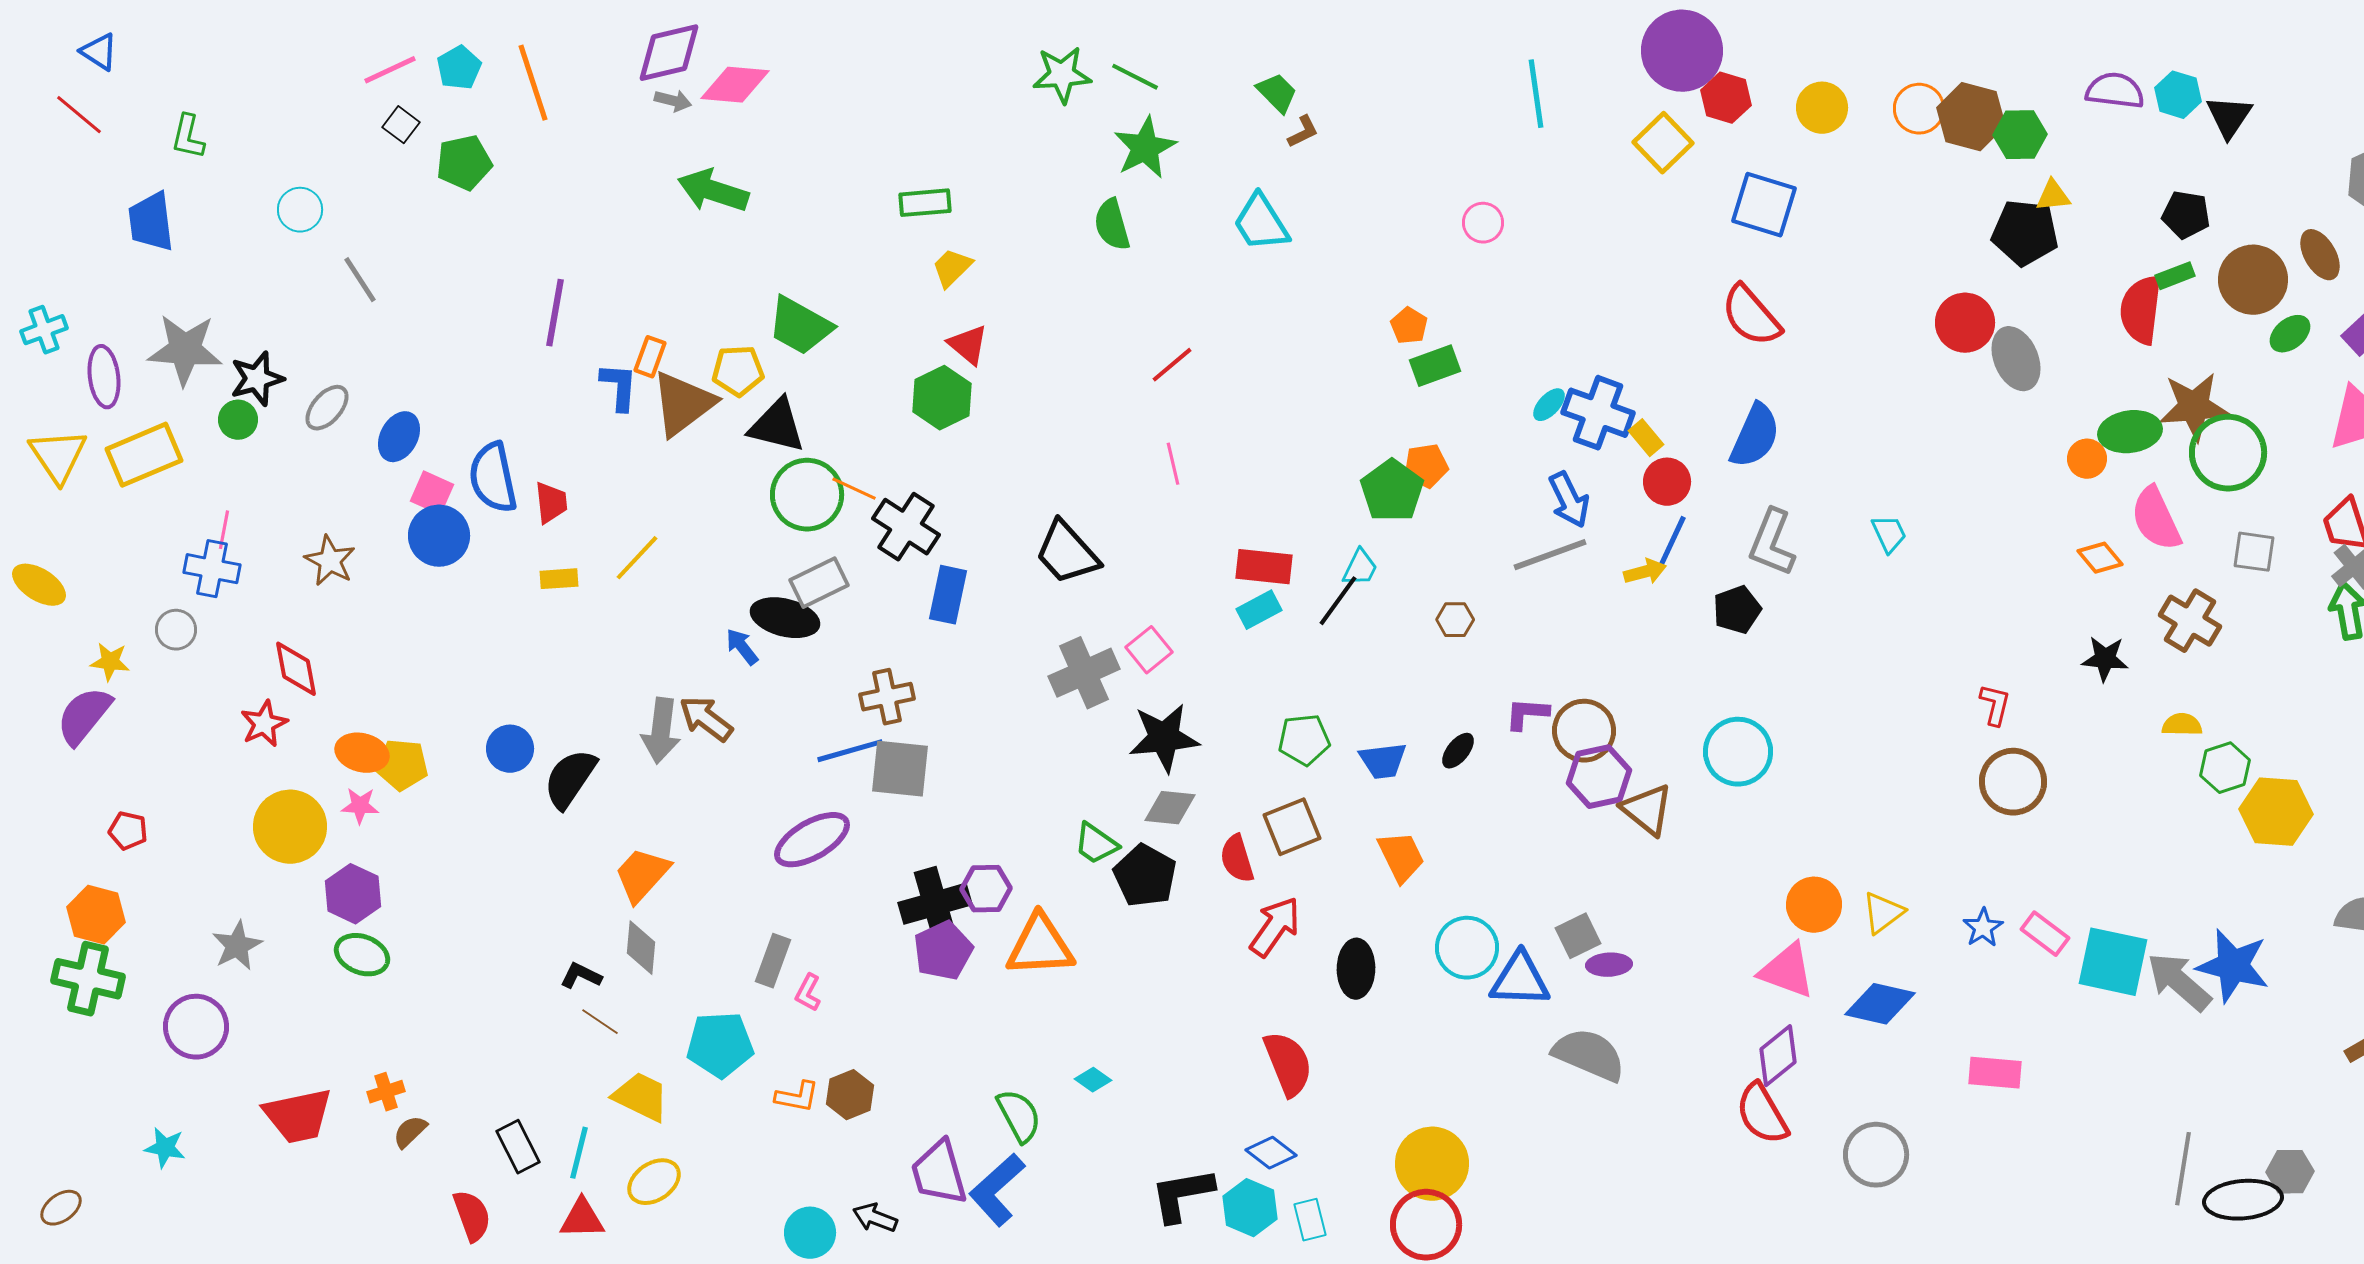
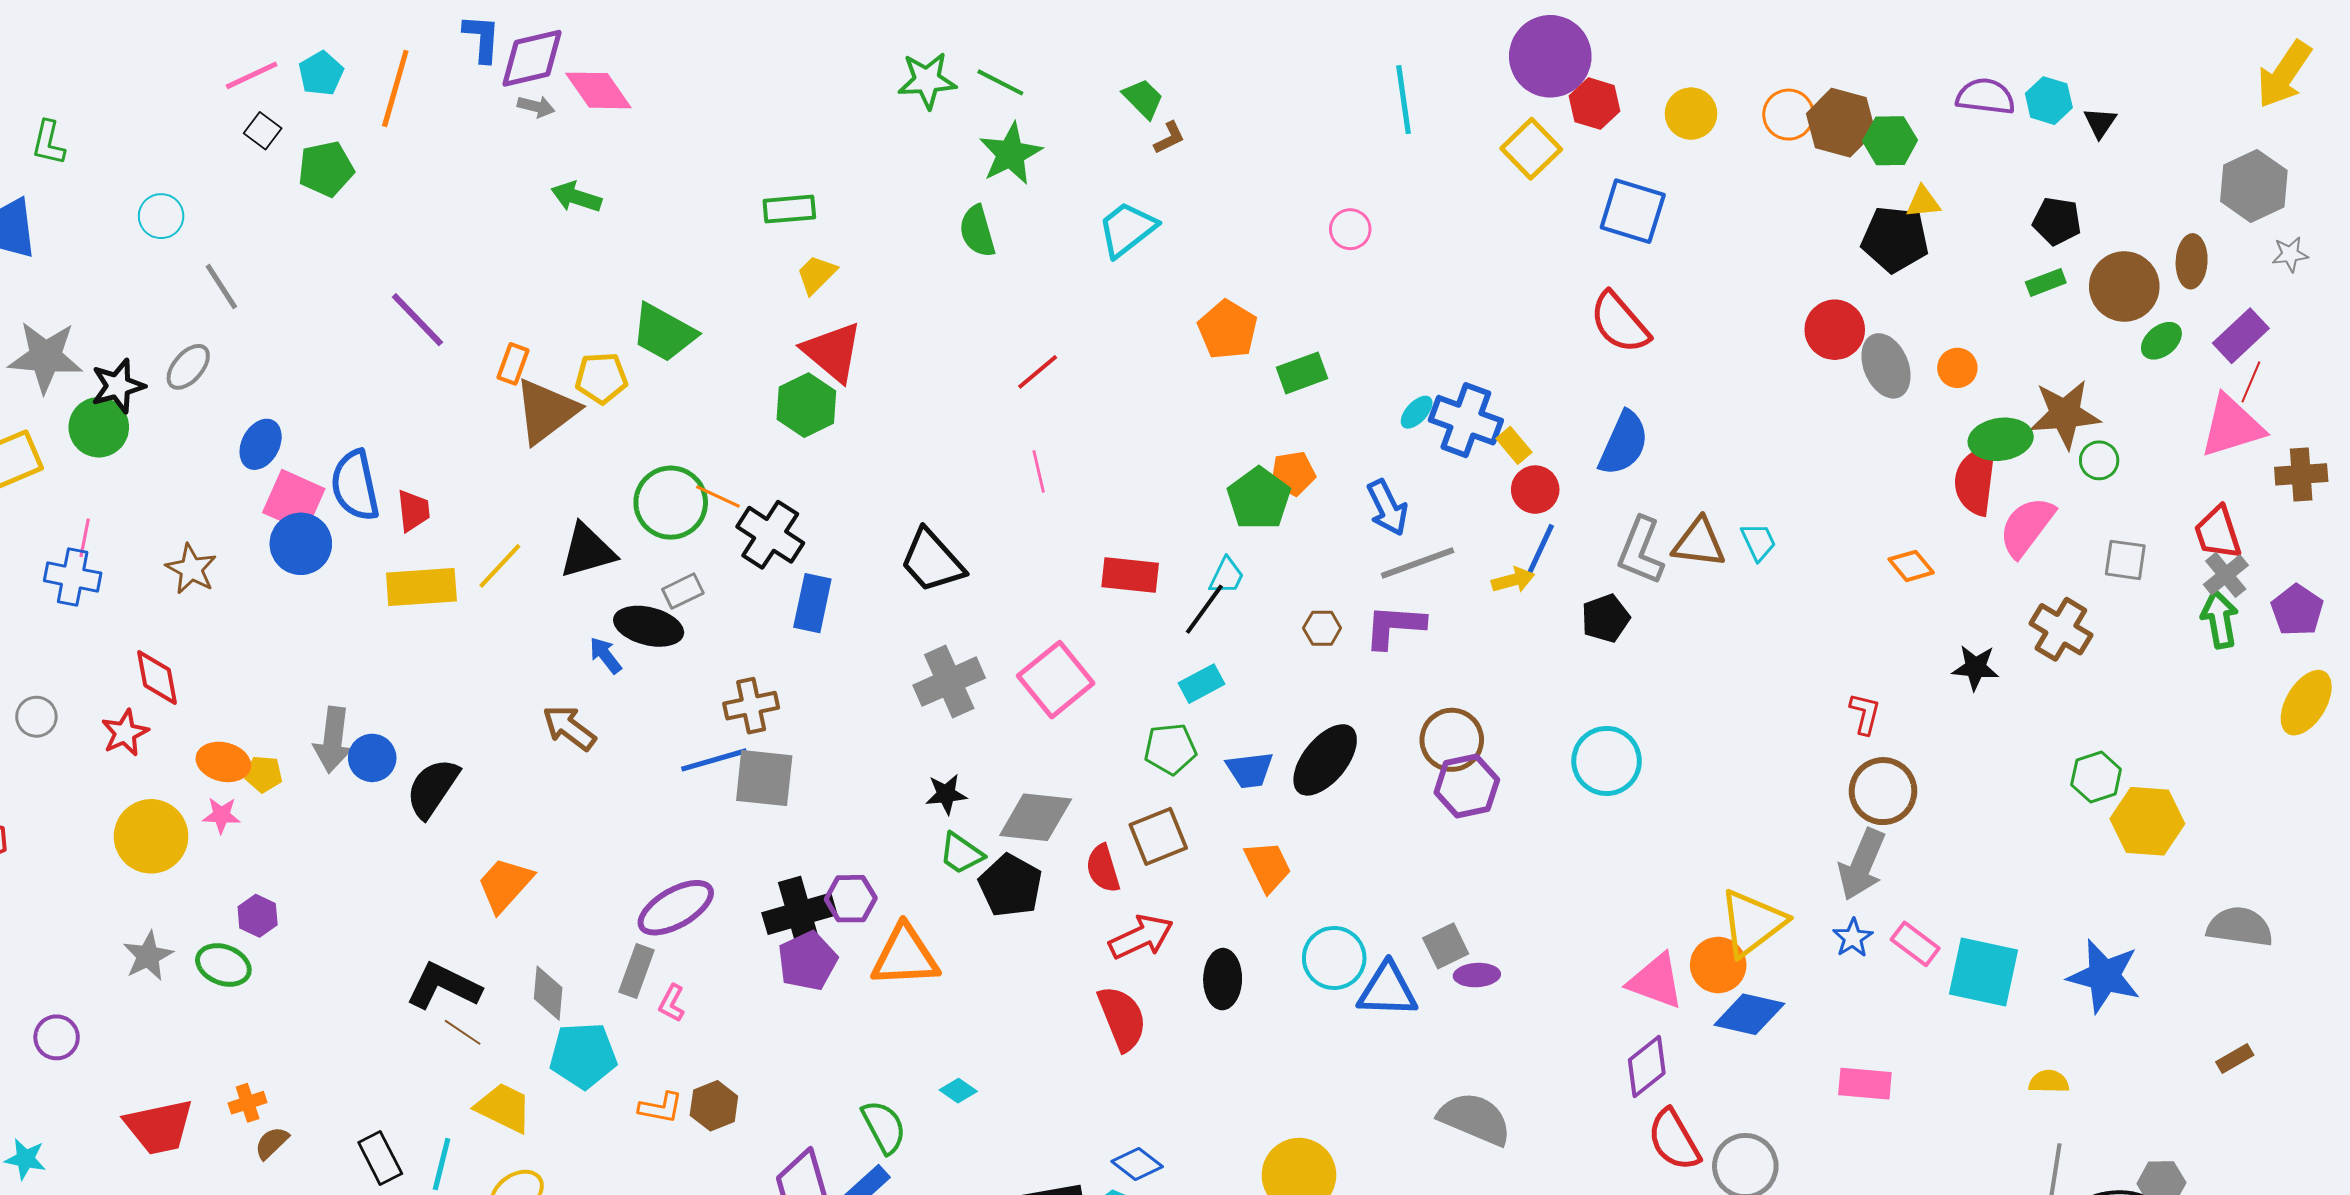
orange line: (533, 83) -> (395, 88), turned 34
pink diamond: (735, 85) -> (598, 90), turned 50
black triangle: (2229, 117) -> (2100, 123), size x0.7
green arrow: (713, 191) -> (576, 197), size x0.7
cyan trapezoid: (1261, 223) -> (1127, 229), turned 84
brown ellipse: (2320, 255) -> (2192, 261), turned 33
red semicircle: (2141, 310) -> (1975, 480), moved
purple line: (555, 313) -> (417, 320), turned -54
orange pentagon: (1409, 326) -> (1228, 330), moved, size x1.6
red triangle: (968, 345) -> (833, 352), size x1.5
blue L-shape: (619, 387) -> (482, 38), moved
gray ellipse: (327, 408) -> (188, 367), moved
green circle: (238, 420) -> (99, 427), size x1.5
black triangle: (777, 426) -> (587, 551), moved, turned -30
green circle: (2228, 453) -> (2099, 460), size x0.5
orange circle: (2087, 459) -> (1957, 368), moved
pink square: (432, 493) -> (294, 501), size x1.4
blue arrow: (1569, 500) -> (1387, 508), moved
pink semicircle: (2156, 519) -> (2027, 527), turned 62
orange diamond: (2100, 558) -> (1911, 566), moved
yellow rectangle: (559, 579) -> (421, 587), size x1.8
gray rectangle: (819, 583) -> (683, 591), size x0.7
cyan rectangle: (1259, 610) -> (1201, 684), moved
gray circle: (176, 630) -> (36, 717), moved
pink square: (1149, 650) -> (1056, 680), moved, size x1.6
purple L-shape: (1527, 714) -> (1394, 626), moved, size x1.4
yellow semicircle: (2182, 725) -> (2049, 1082), moved
gray arrow: (661, 731) -> (333, 740), moved
black star: (1164, 738) -> (946, 794), moved, size x0.6
black ellipse: (1458, 751) -> (1325, 760), size x2.0
yellow pentagon: (402, 765) -> (264, 774), size x0.7
gray diamond: (1170, 808) -> (1036, 817), size x1.4
brown triangle: (1647, 810) -> (1699, 543), moved, turned -32
purple ellipse: (812, 840) -> (676, 908), moved
purple hexagon: (353, 894) -> (258, 916), moved, size x0.7
orange circle: (1814, 905) -> (1718, 965), moved
yellow triangle: (1883, 913) -> (1752, 923), size x1.6
red arrow: (1275, 927) -> (1141, 937), turned 30
gray star: (237, 946) -> (148, 956), moved
gray diamond: (641, 948) -> (548, 993), moved
black L-shape: (581, 976) -> (444, 986), size x1.8
gray arrow: (2179, 982) -> (1862, 864), moved, turned -108
purple circle: (196, 1027) -> (57, 1037), size x0.7
gray semicircle: (1589, 1055) -> (1475, 1119), moved
red semicircle: (1288, 1064) -> (1122, 1018), moved
red semicircle: (1762, 1114) -> (1674, 1140), moved

